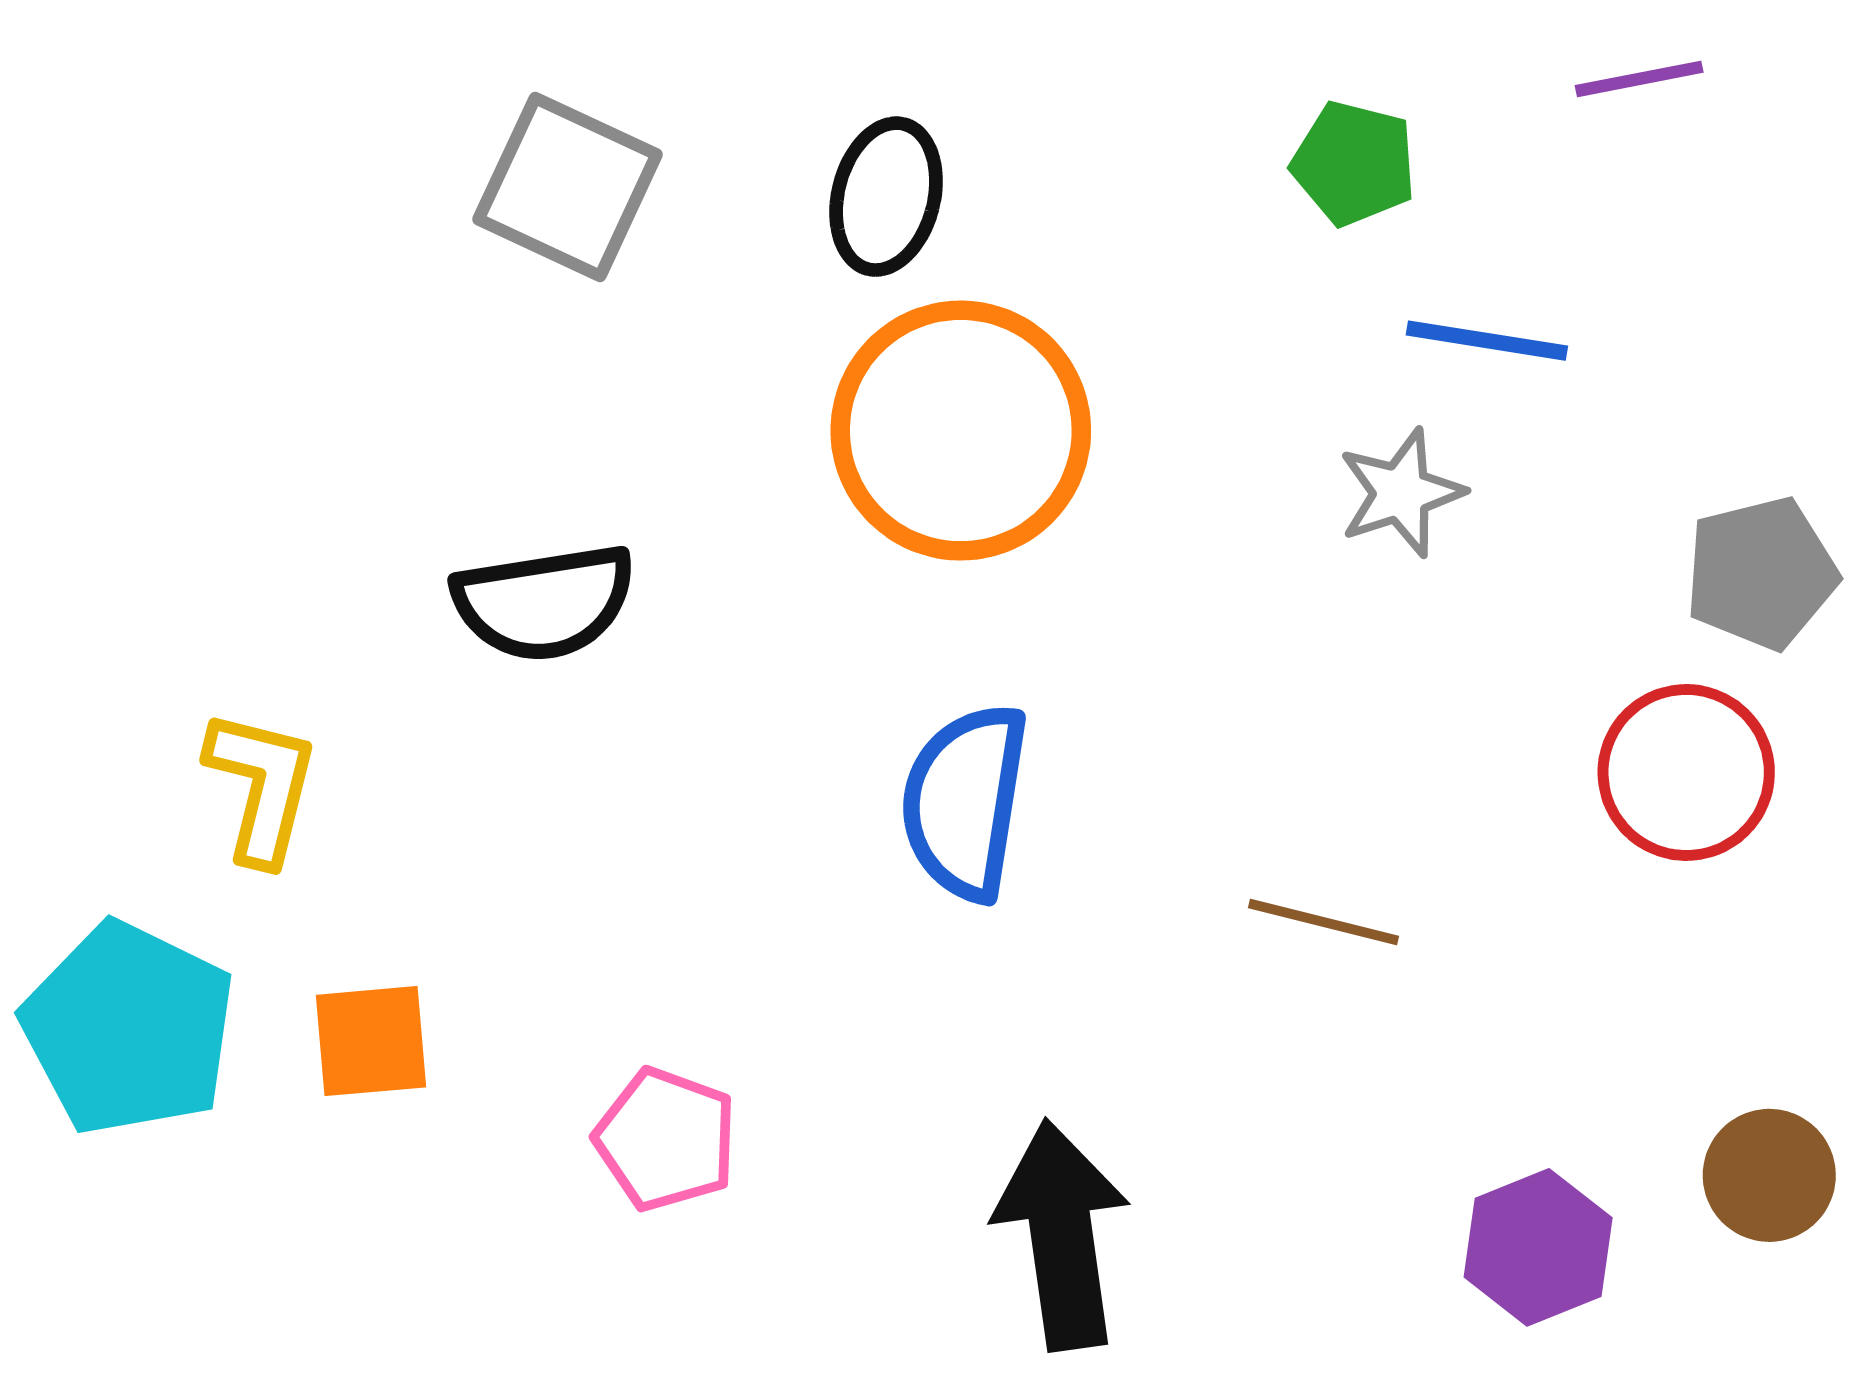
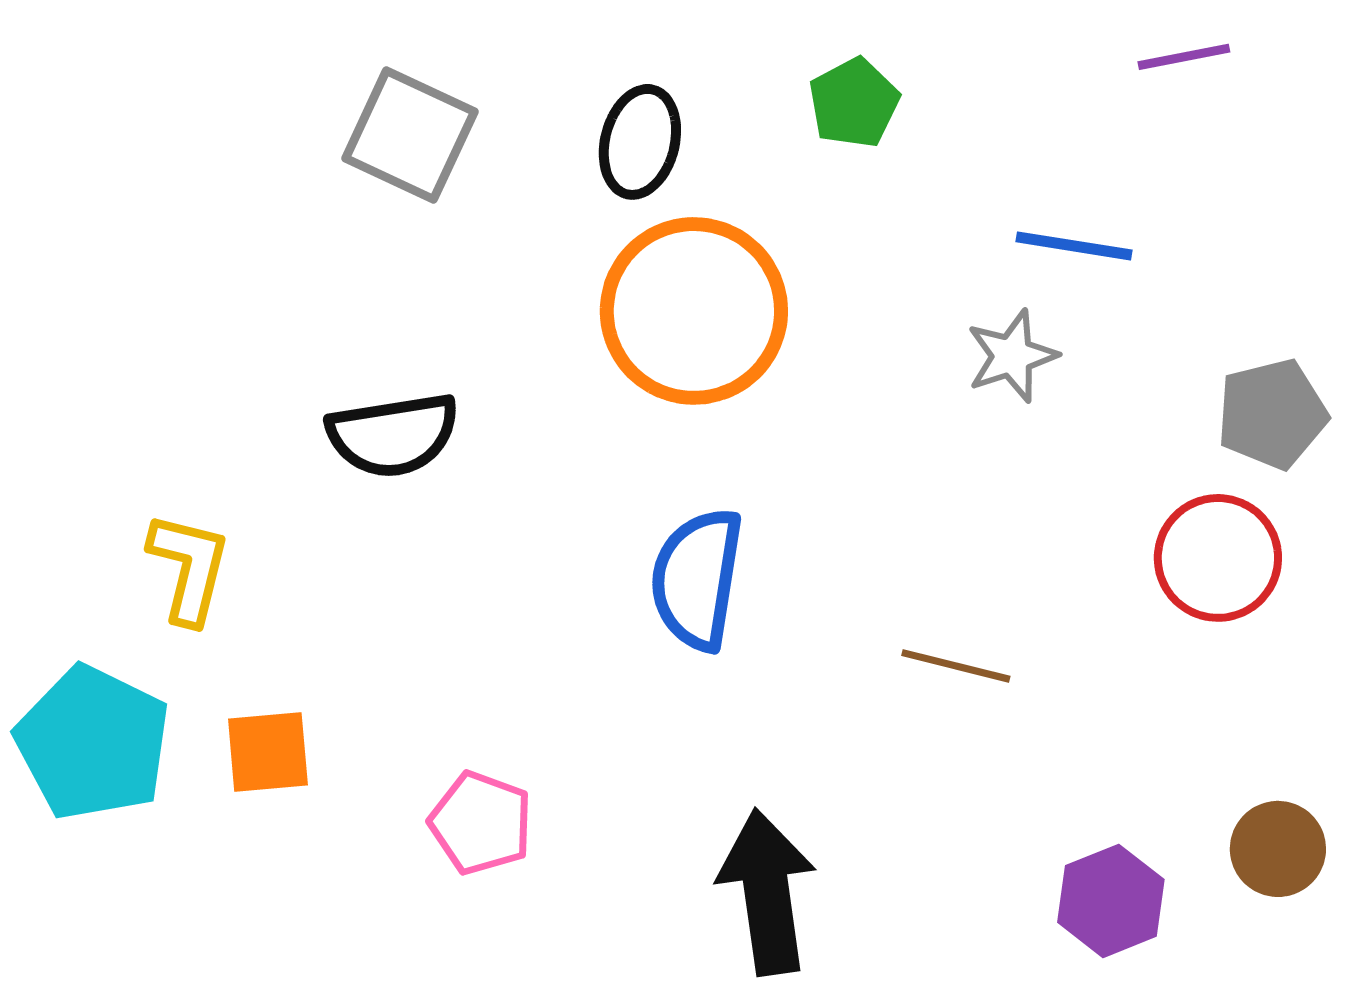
green pentagon: (1354, 163) -> (854, 103), moved, turned 30

